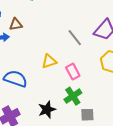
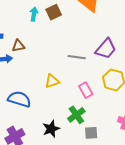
gray line: (75, 38) -> (77, 57), turned -42
pink rectangle: (73, 72) -> (86, 90), moved

